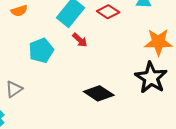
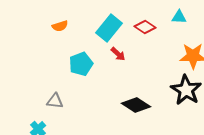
gray triangle: (14, 89) -> (55, 101), turned 42

